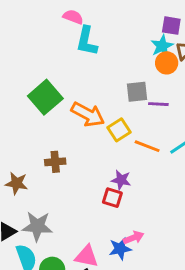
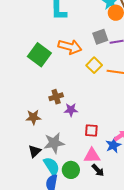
orange arrow: (88, 114) -> (70, 47), moved
purple star: (121, 180) -> (71, 110), moved
red square: (112, 198) -> (91, 131), moved

